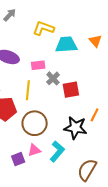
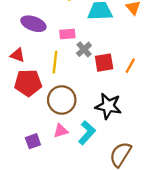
orange line: (95, 115) -> (130, 66), moved
purple square: (18, 159) -> (33, 141), moved

